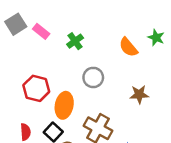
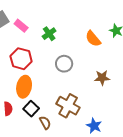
red hexagon: (36, 88) -> (21, 59), moved
orange ellipse: (64, 105) -> (24, 87), moved

